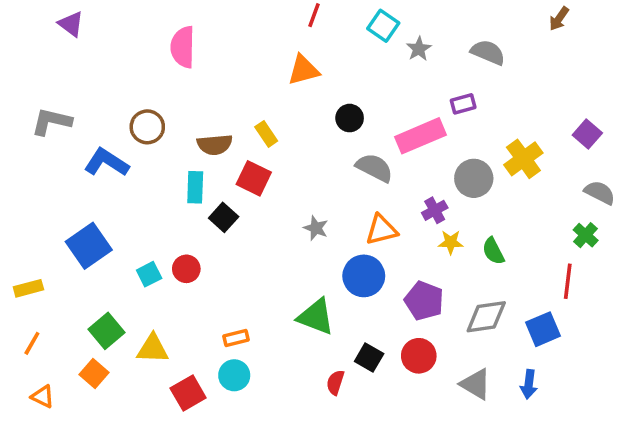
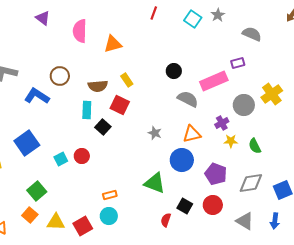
purple triangle: (71, 24) -> (43, 18), moved
gray star: (419, 49) -> (218, 15), moved
orange triangle: (303, 70) -> (113, 44), moved
yellow triangle: (153, 349) -> (56, 222), moved

